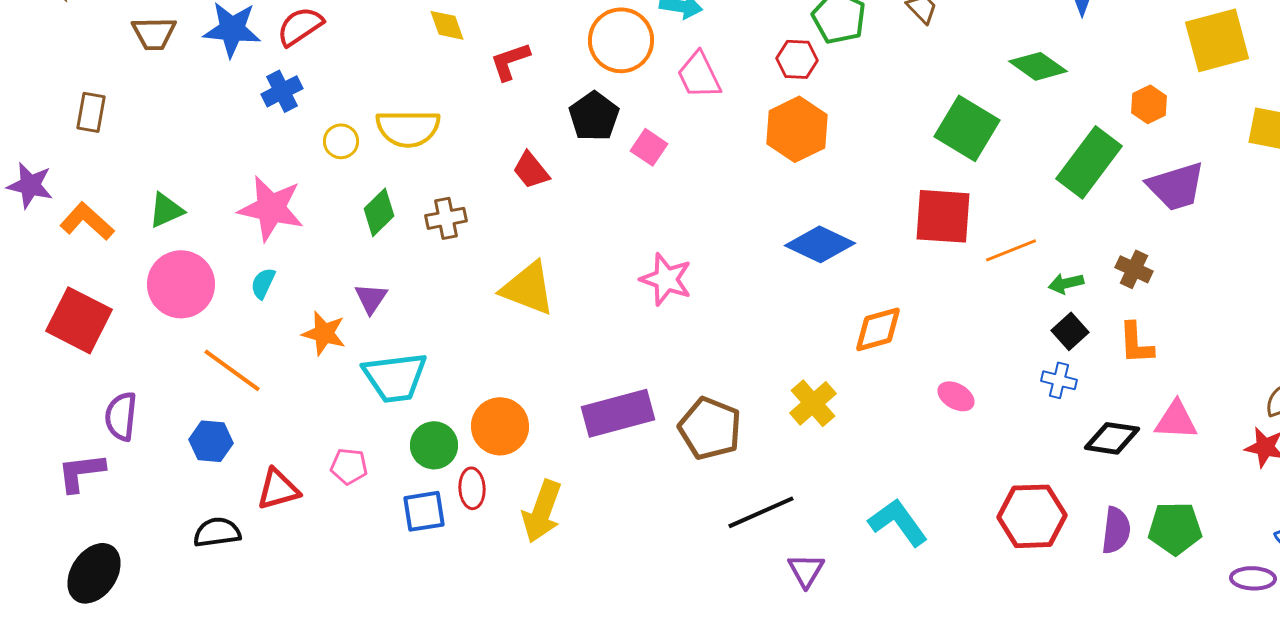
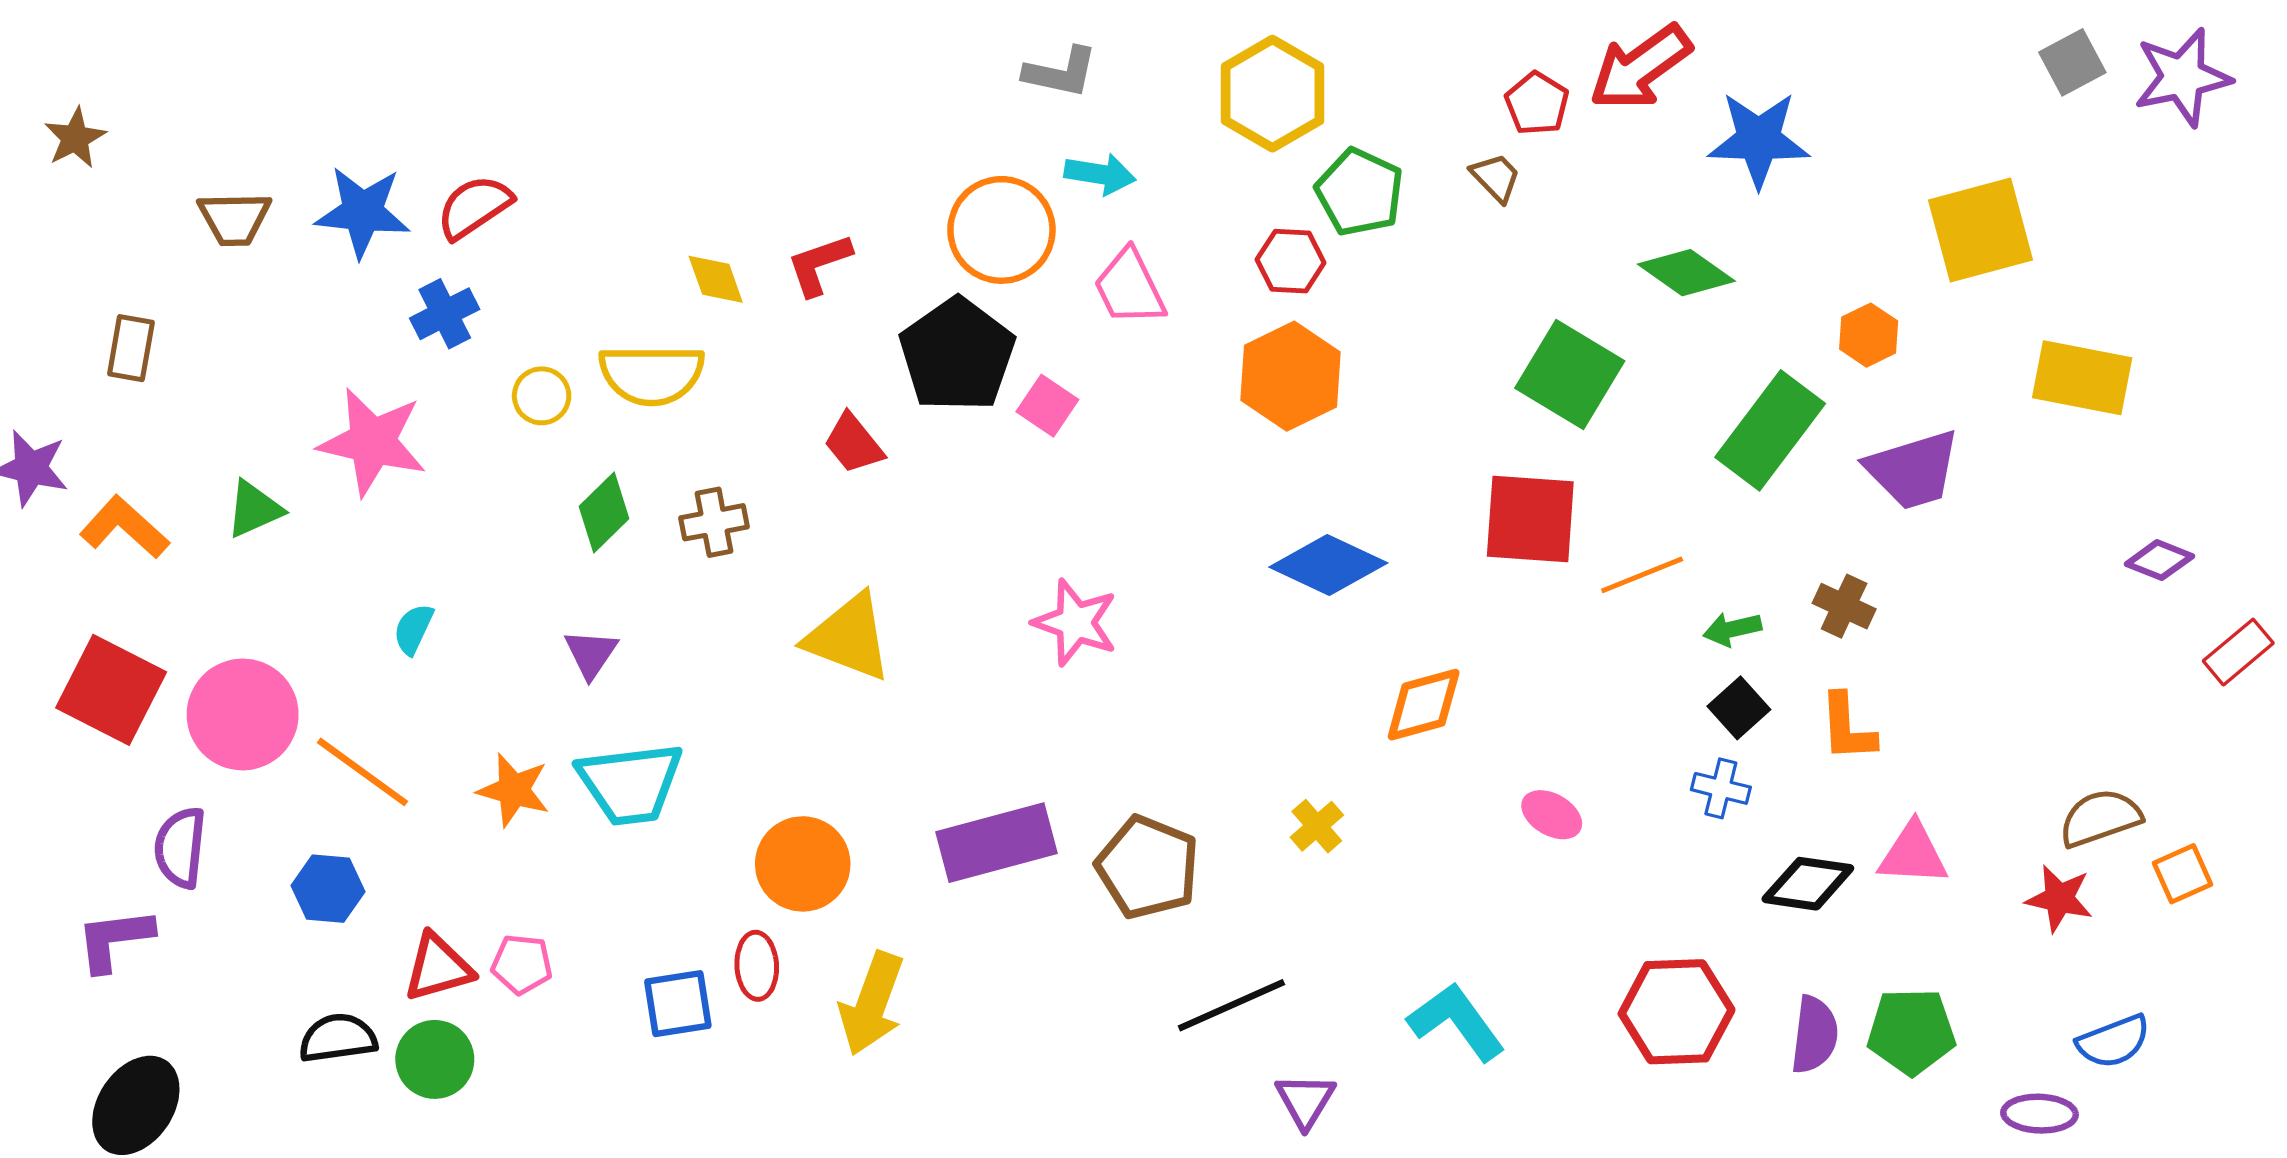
yellow diamond: (447, 25) -> (716, 279), moved
black pentagon: (594, 116) -> (957, 355), size x1.4
pink star: (271, 208) -> (372, 442), moved
pink circle: (181, 284) -> (243, 714), moved
orange star: (324, 333) -> (514, 790), moved
yellow cross: (813, 403) -> (1317, 826), size x0.7
green circle: (434, 445) -> (435, 1059), moved
pink pentagon: (349, 466) -> (522, 964), moved

